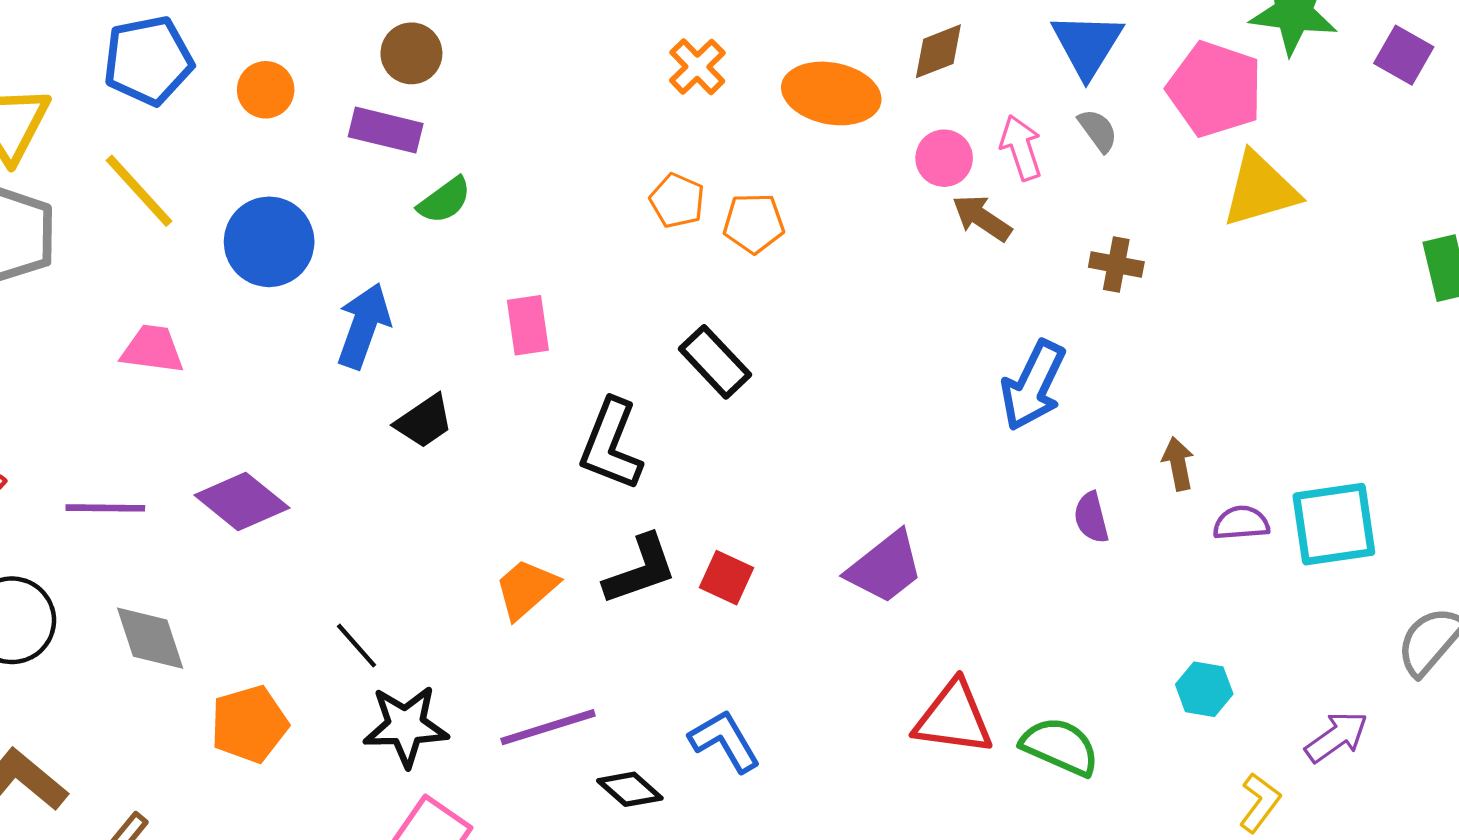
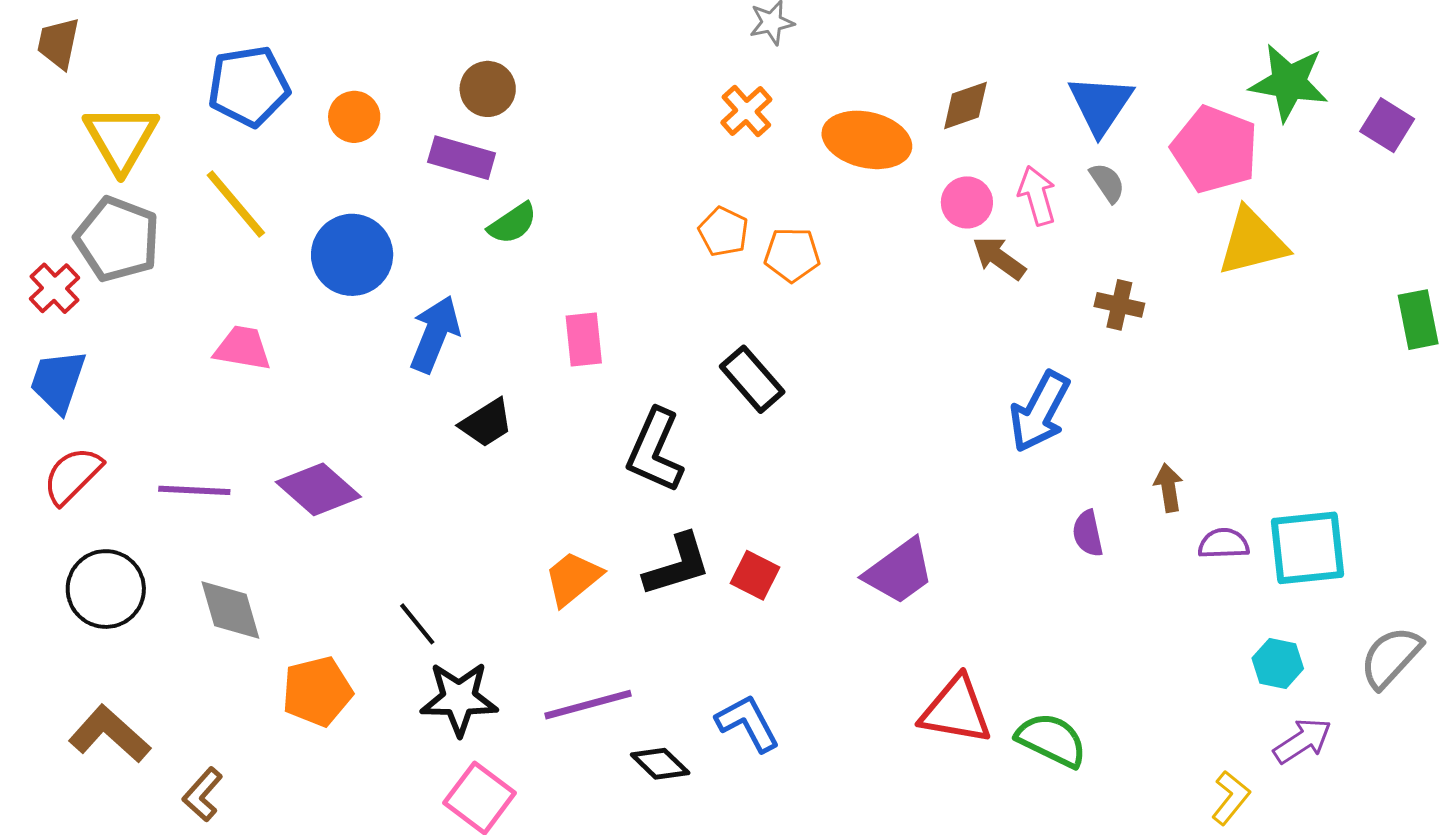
cyan hexagon: (1204, 689) -> (1278, 663), moved

